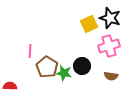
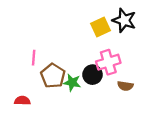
pink cross: (109, 46) -> (108, 62), moved
red semicircle: (10, 86) -> (22, 101), moved

